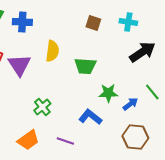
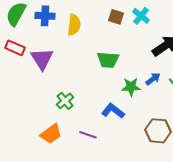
cyan cross: (128, 22) -> (141, 16), moved, turned 30
yellow semicircle: (52, 51) -> (74, 25), moved
blue arrow: (130, 104) -> (153, 79), moved

